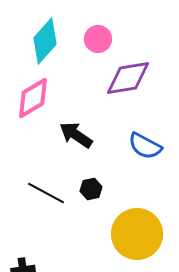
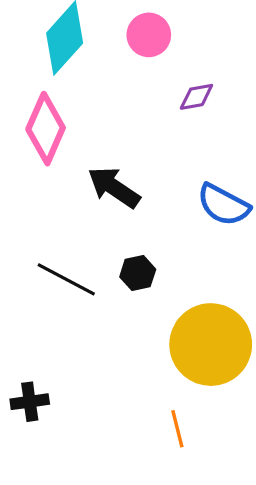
purple diamond: (128, 78) -> (196, 97), size x0.5
pink diamond: (33, 98) -> (46, 129), turned -36

